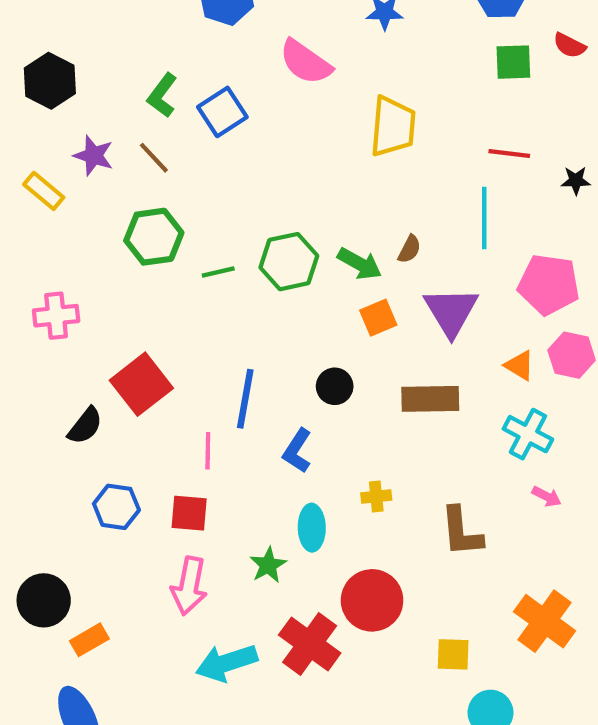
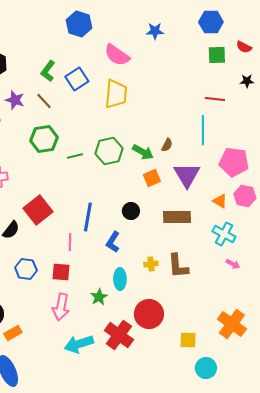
yellow trapezoid: (393, 126) -> (116, 94), moved
black star: (576, 181) -> (247, 81), moved
brown L-shape: (461, 532) -> (178, 266), moved

